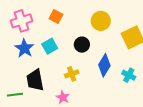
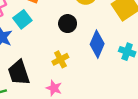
cyan square: (50, 46) -> (22, 19), moved

